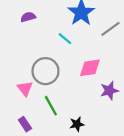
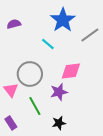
purple star: (109, 91) -> (59, 92), moved

